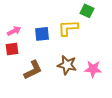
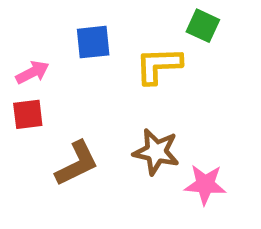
blue square: (42, 34) -> (93, 42), moved
pink star: (93, 69) -> (205, 184), moved

